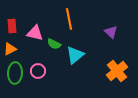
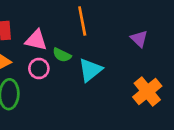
pink circle: (38, 71) -> (39, 68), moved

